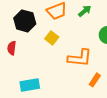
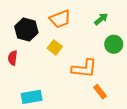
green arrow: (85, 11) -> (101, 19), moved
orange rectangle: (95, 80) -> (100, 92), turned -72

